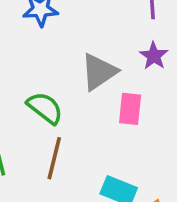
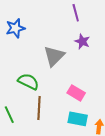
pink rectangle: (130, 109) -> (76, 93), moved, turned -54

